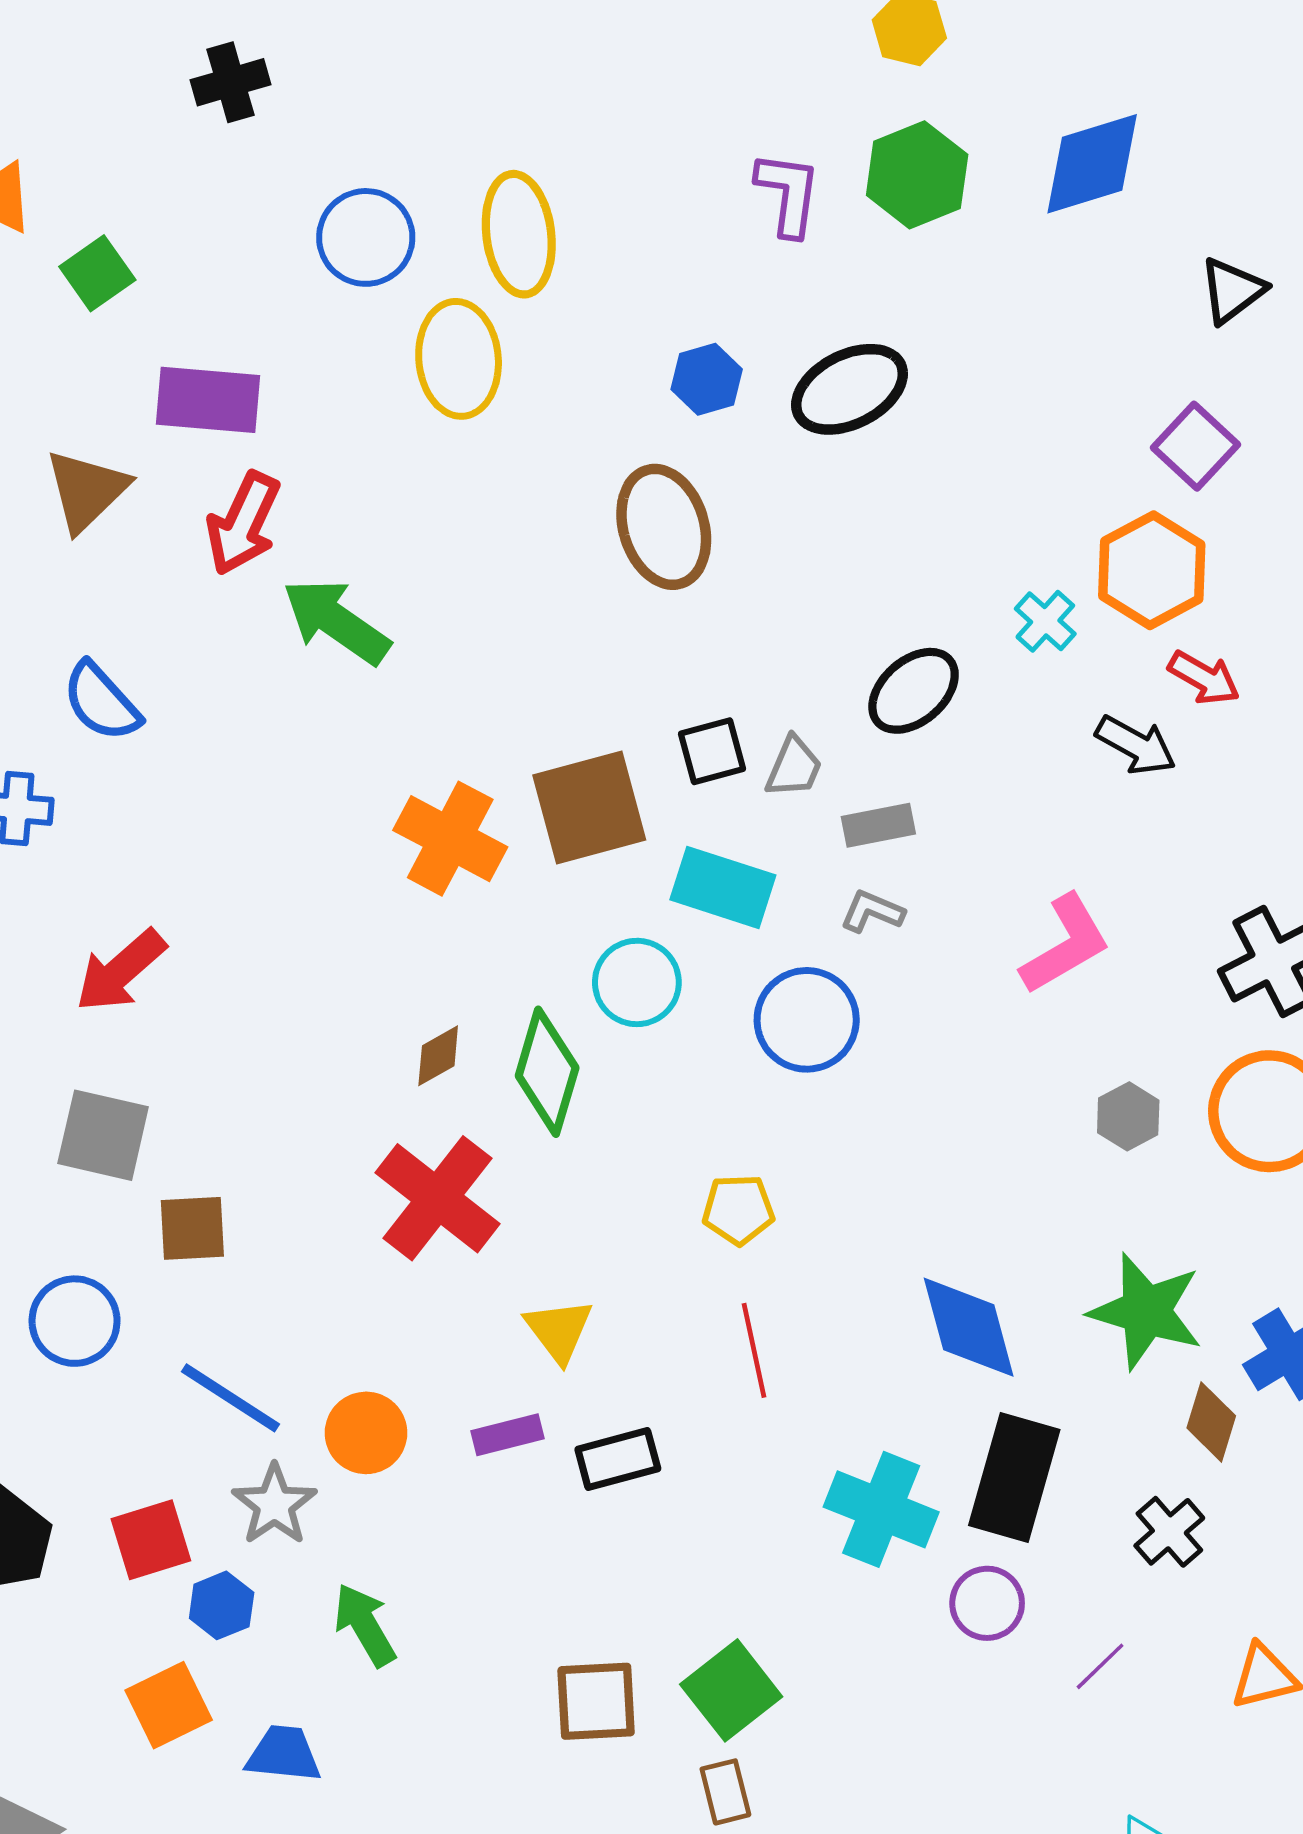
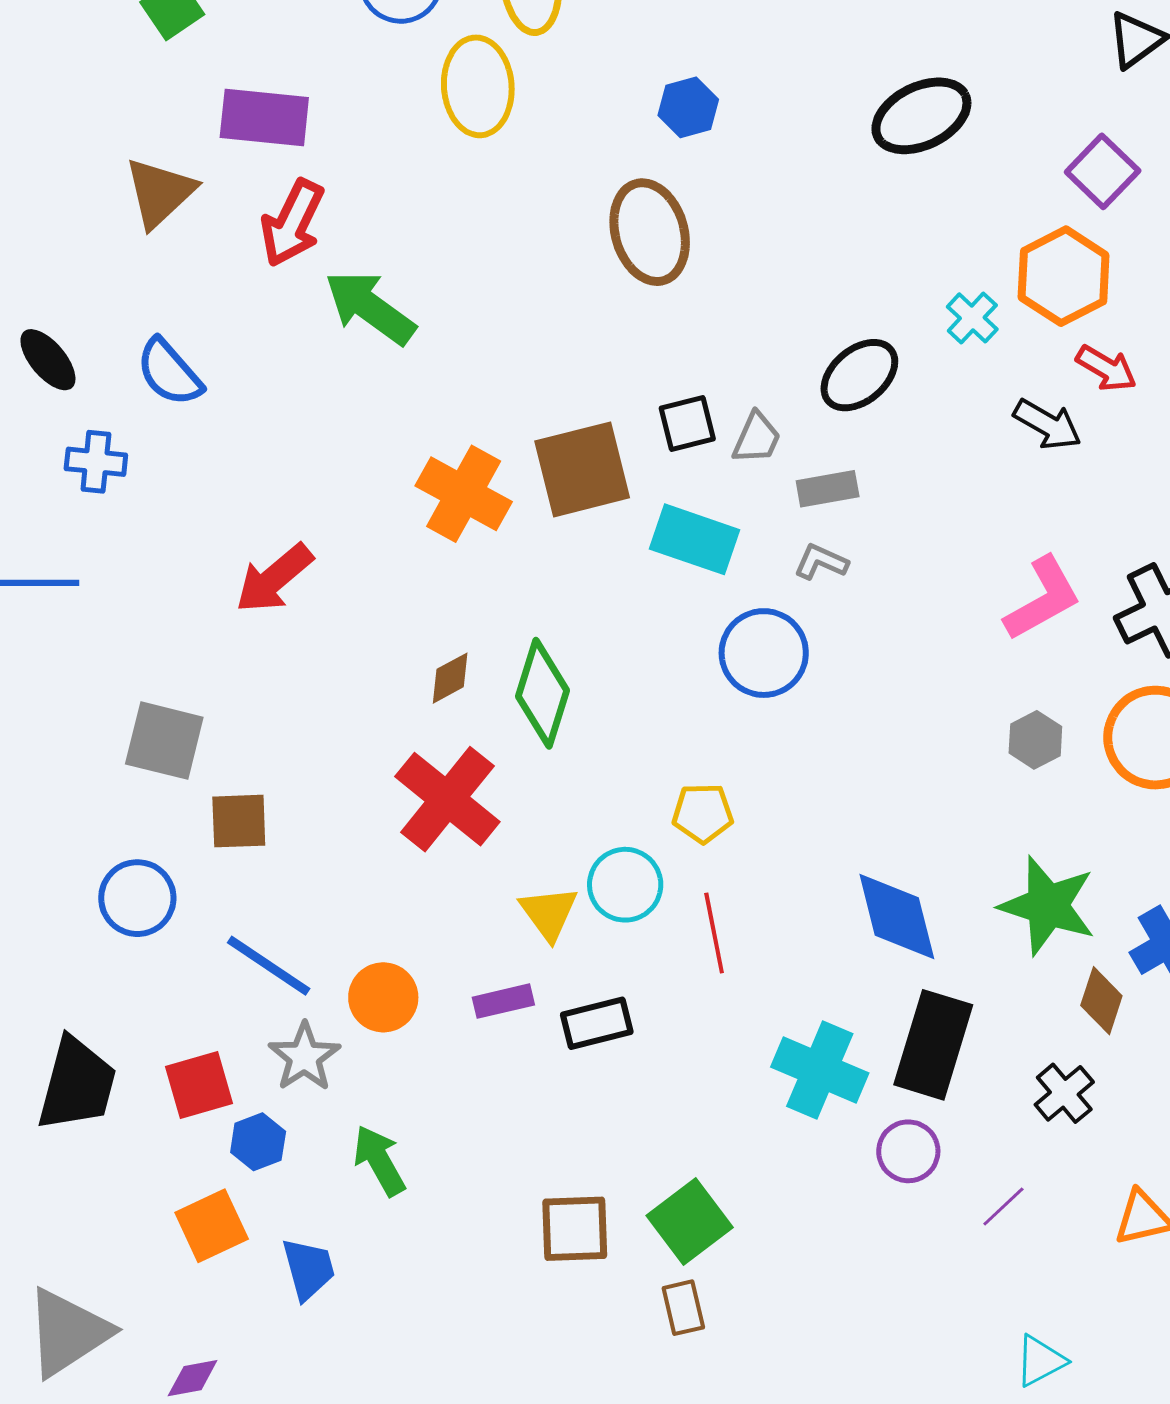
black ellipse: (850, 389) -> (921, 116), moved
pink L-shape: (1065, 944) -> (1043, 599), moved
red arrow: (121, 971) -> (274, 578), moved
cyan circle: (637, 982) -> (625, 885), moved
blue trapezoid: (284, 1754) -> (308, 1269), turned 68

